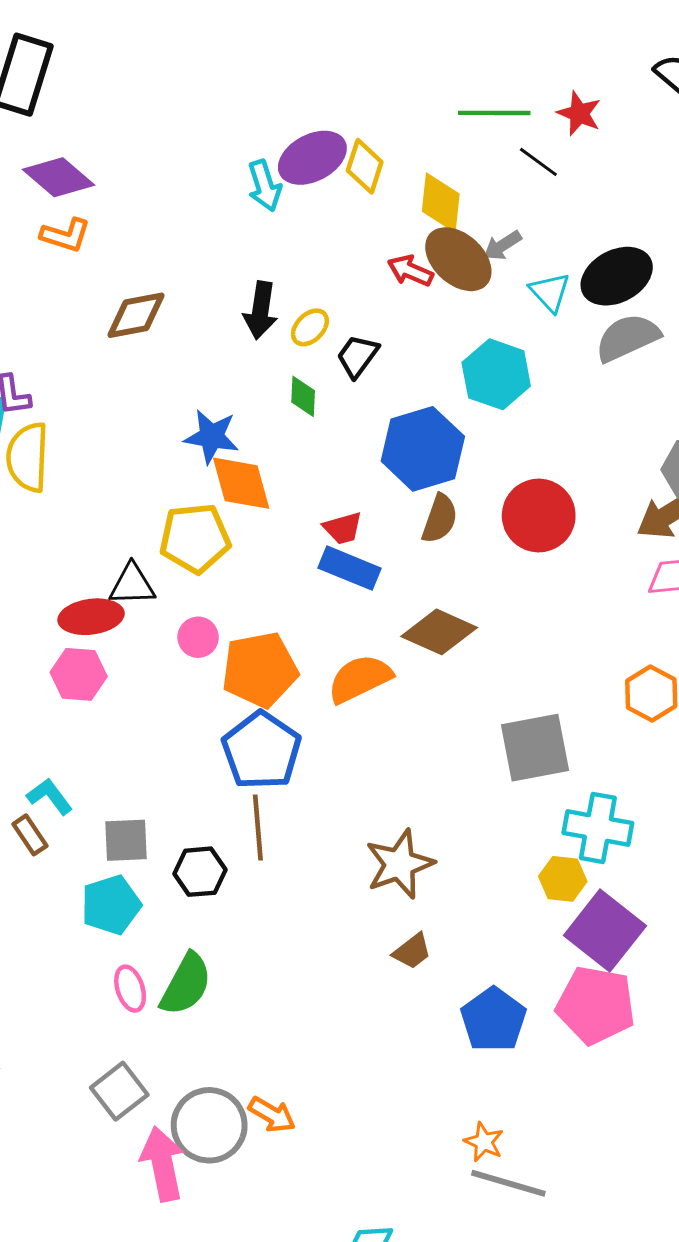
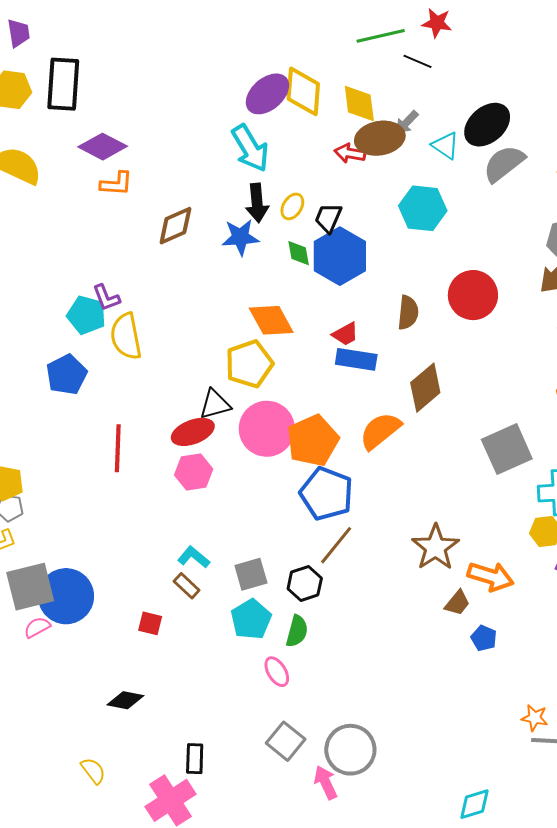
yellow diamond: (365, 166) -> (303, 91), size x1.4
cyan arrow: (265, 186) -> (250, 148), moved, size x1.4
brown ellipse: (458, 259) -> (380, 138), turned -39
blue star: (212, 437) -> (240, 237), moved
blue hexagon: (423, 449) -> (340, 256), moved
brown diamond: (439, 632) -> (425, 388), turned -51
pink circle: (198, 637) -> (267, 429), size x2.0
brown line: (258, 827) -> (336, 545), turned 57
green semicircle: (186, 984) -> (297, 631), moved, size x0.7
blue pentagon: (493, 1020) -> (484, 638), moved, size x0.6
orange arrow: (272, 1115) -> (491, 576), moved, size x1.4
pink arrow: (163, 1164) -> (326, 783), size x0.7

